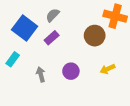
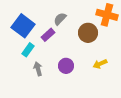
gray semicircle: (53, 15) -> (60, 19), moved
cyan rectangle: (13, 59) -> (28, 50), moved

